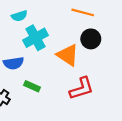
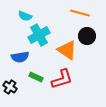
cyan semicircle: (19, 16) -> (25, 16), turned 40
red L-shape: (82, 88) -> (62, 79), moved

